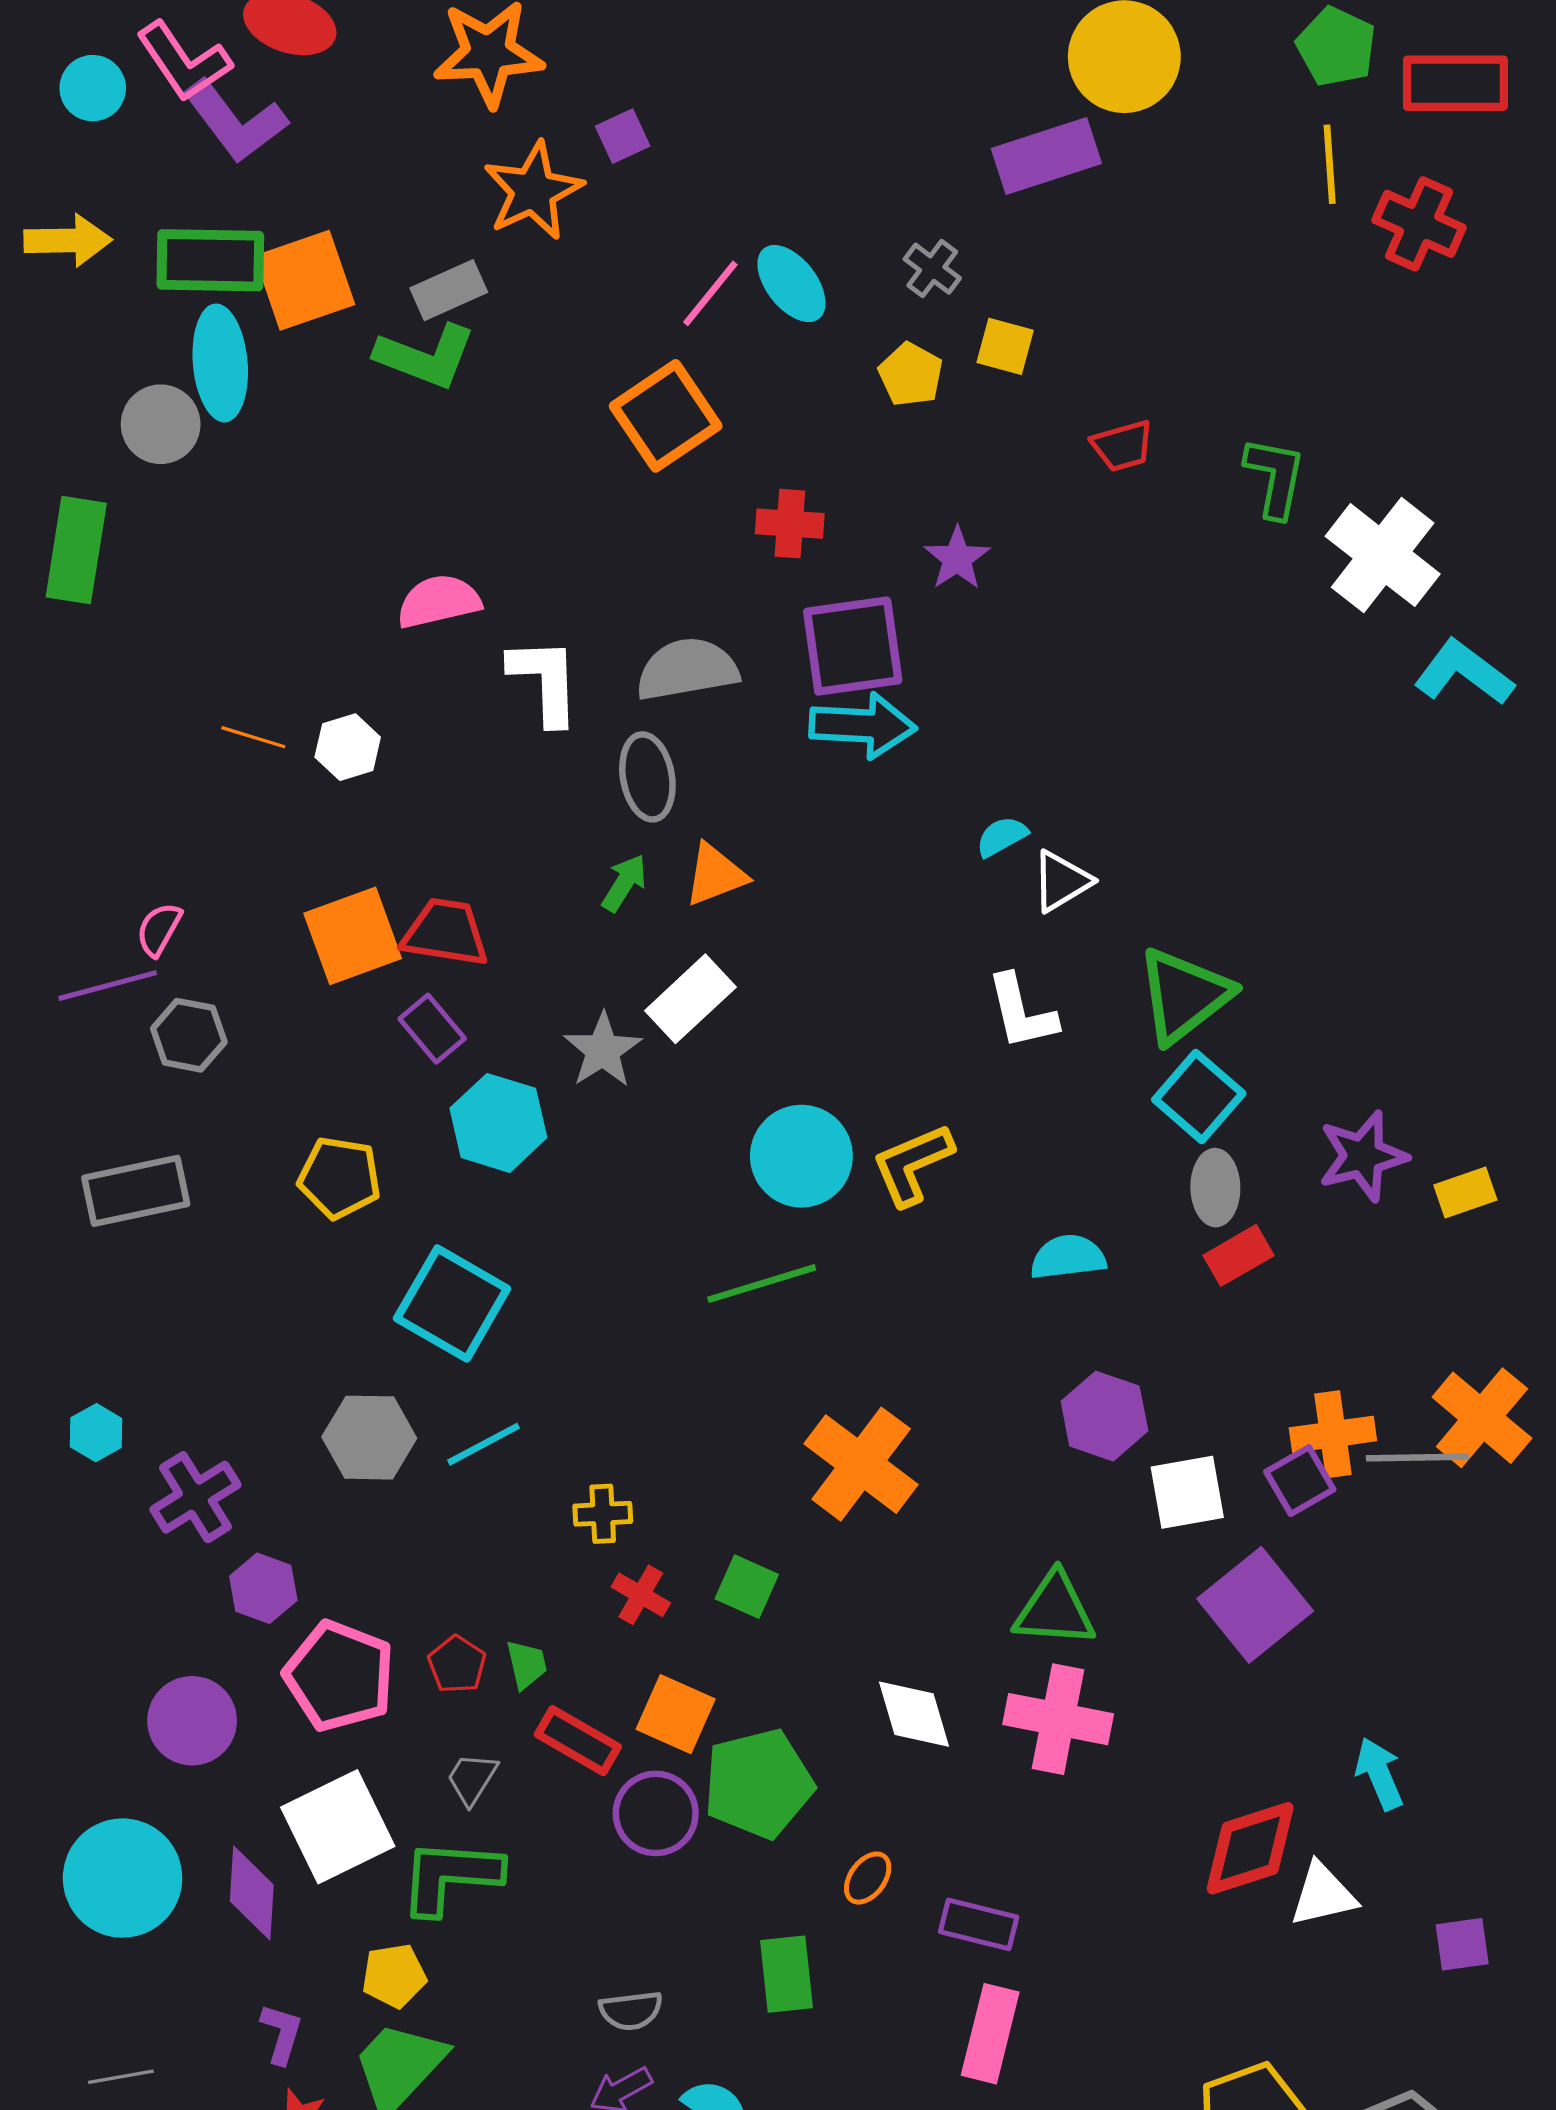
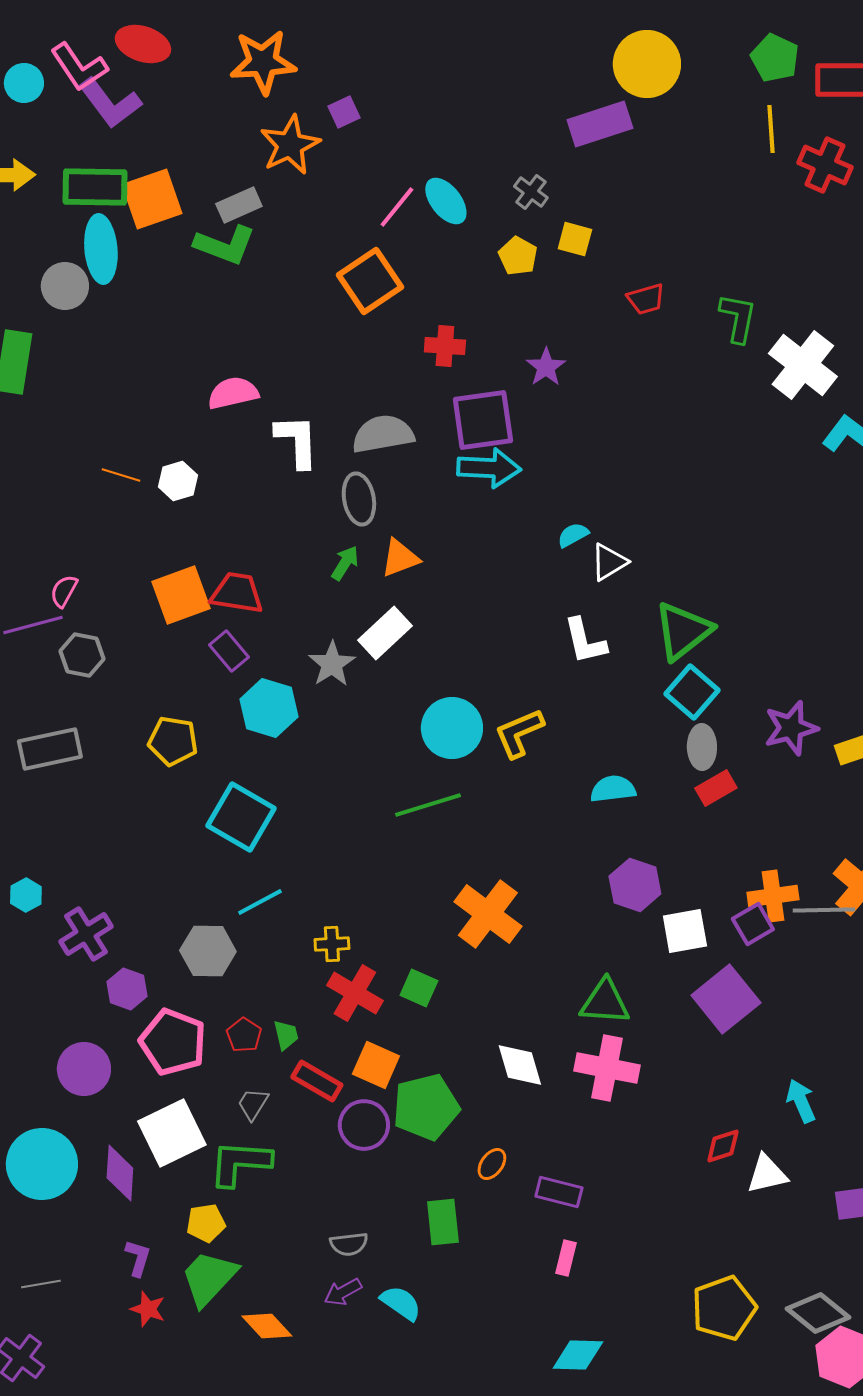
gray hexagon: (369, 1438) -> (208, 951), moved
red cross: (641, 1595) -> (355, 993), size x1.6
red diamond: (1250, 1848) -> (723, 1146), size x0.6
pink rectangle: (990, 2034) -> (566, 1258), size x0.6

